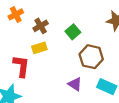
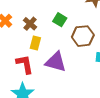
yellow rectangle: (39, 48) -> (35, 43), turned -40
purple triangle: (75, 84) -> (56, 62), moved, size x1.6

